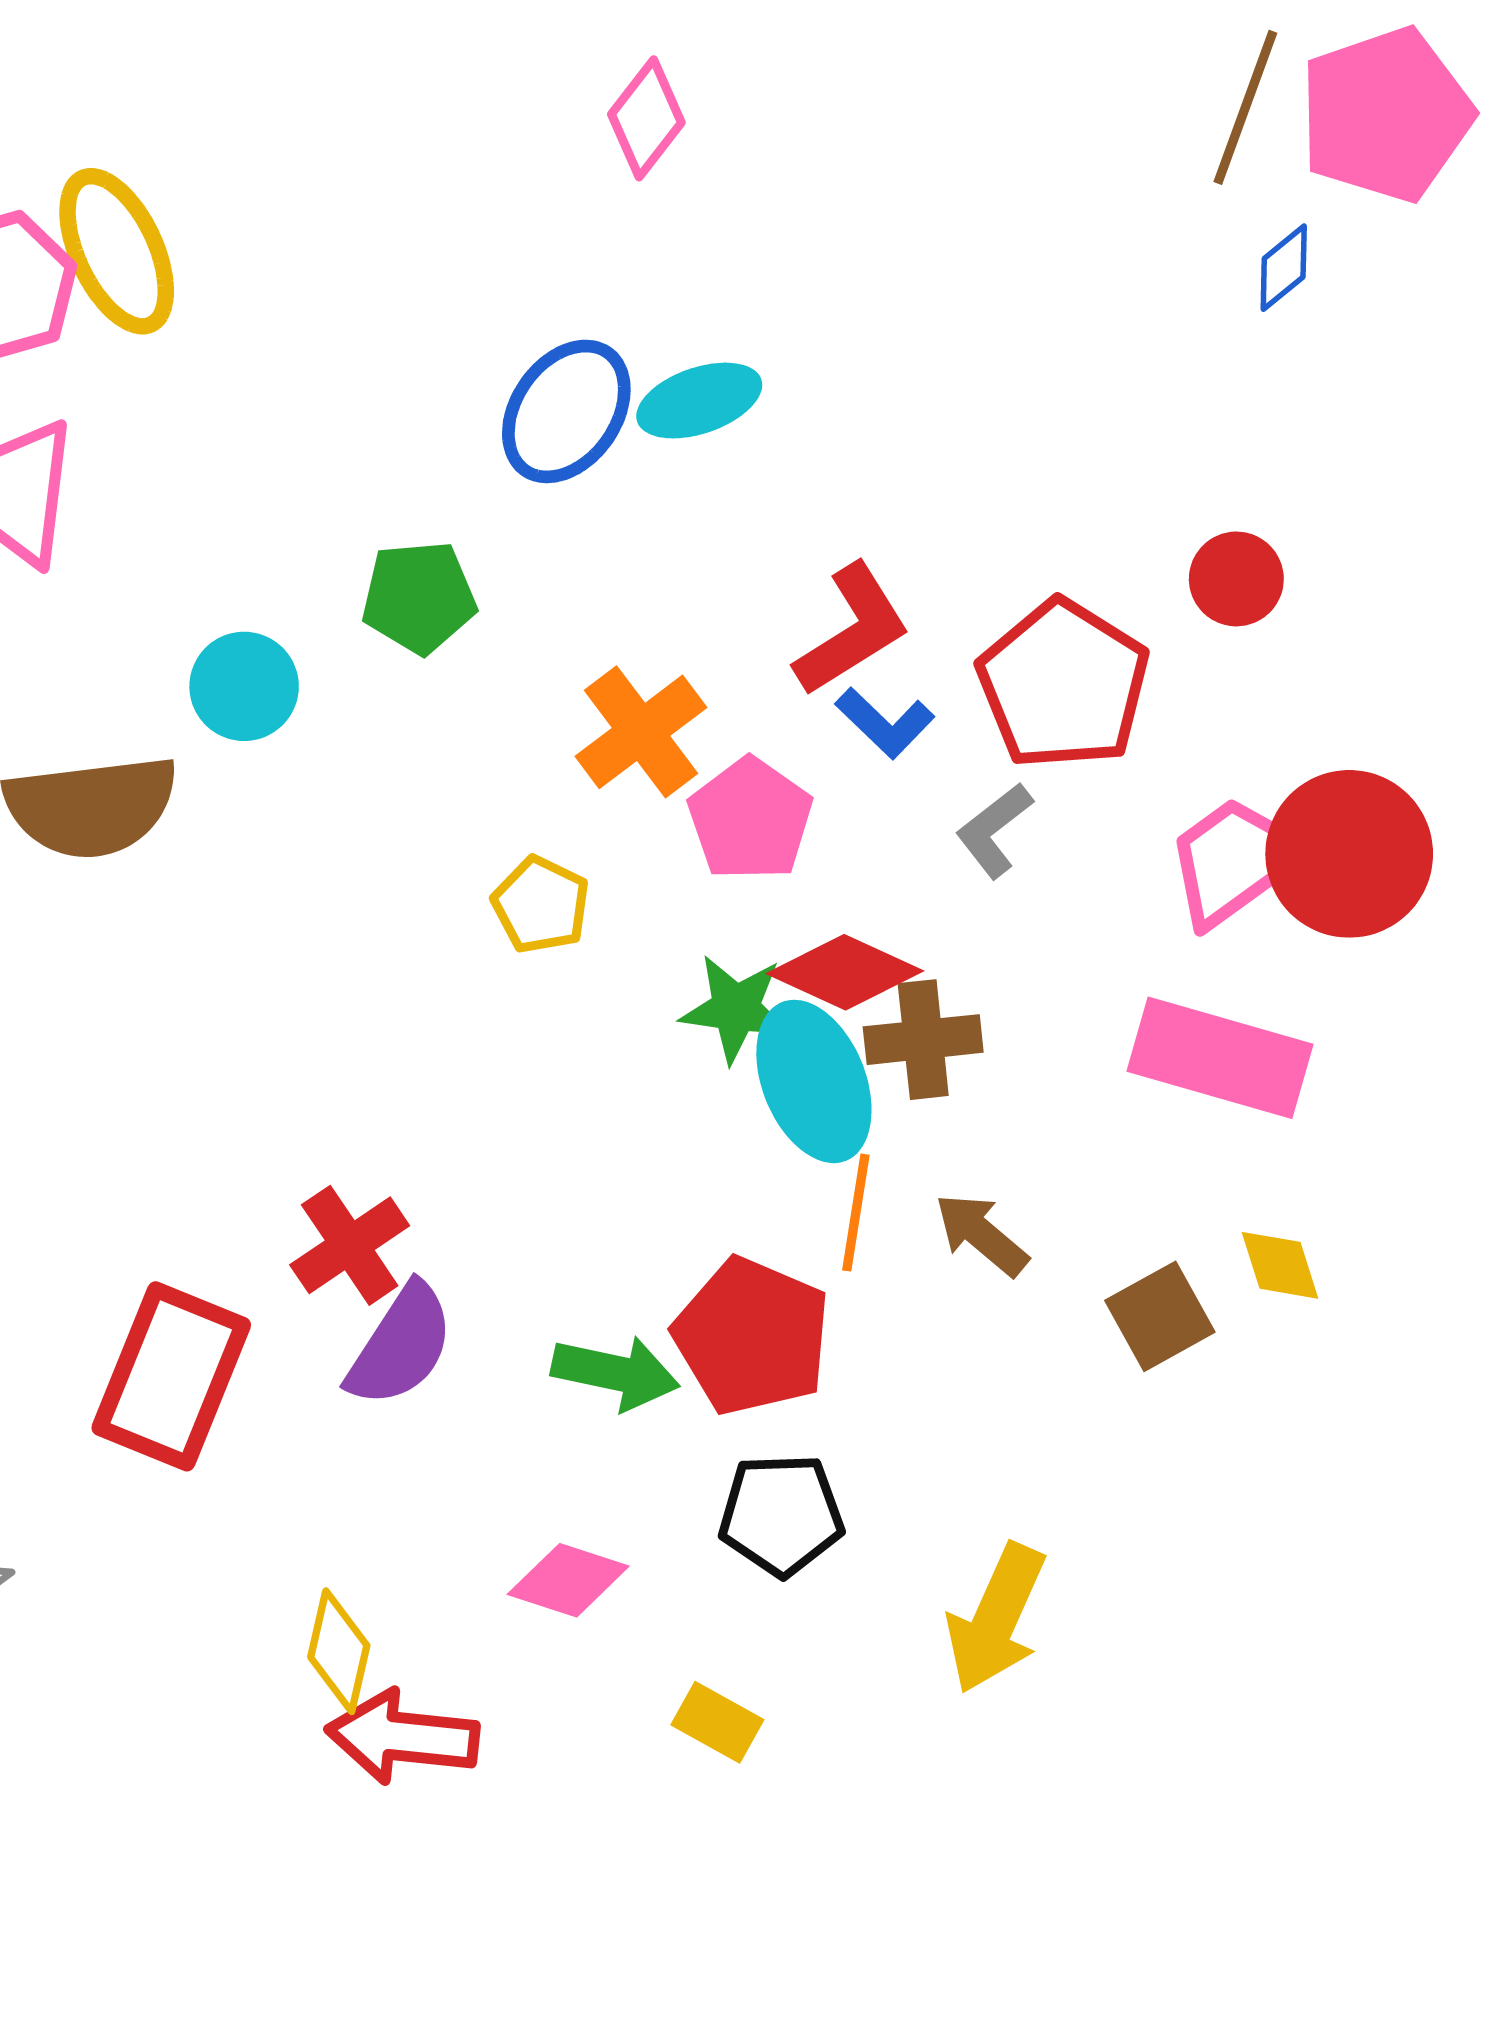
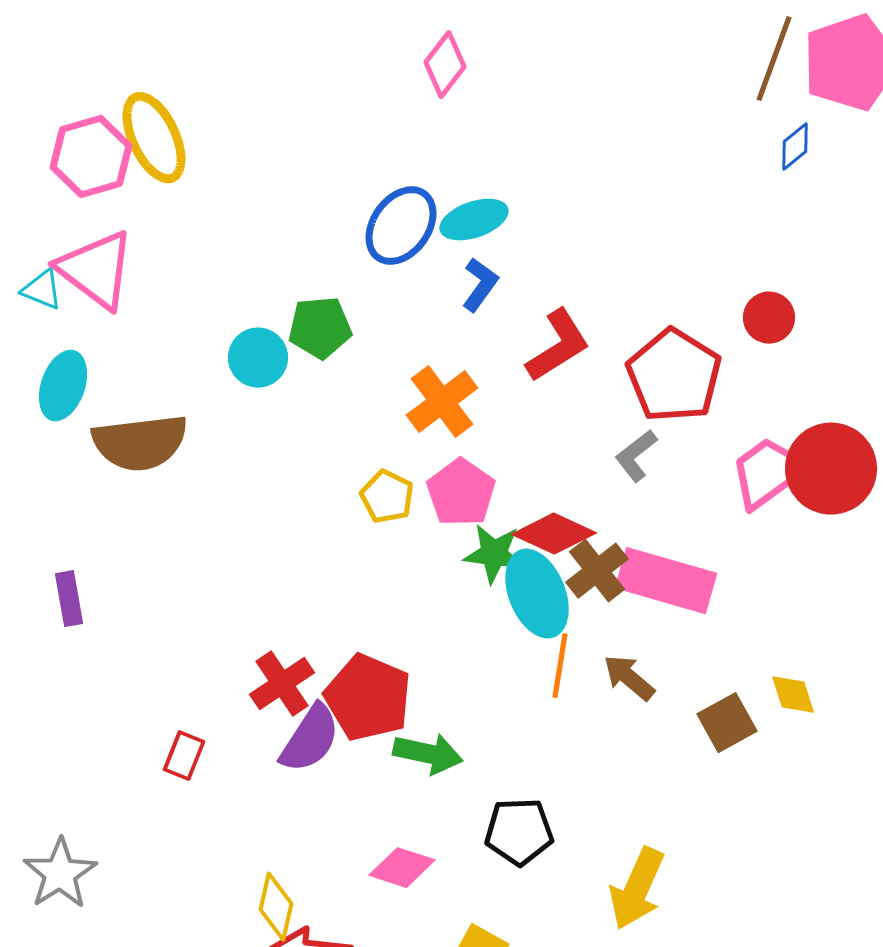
cyan circle: (244, 686) -> (258, 358), moved
blue L-shape: (885, 723) -> (480, 285), moved, turned -98
pink pentagon: (750, 819) -> (461, 493), moved
brown cross: (923, 1040) -> (597, 571), turned -32
pink rectangle: (1220, 1058) -> (666, 581), moved
red pentagon: (752, 1336) -> (368, 698), moved
red rectangle: (171, 1376) -> (184, 756), size x0.5

